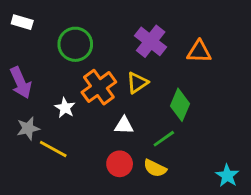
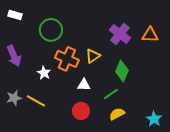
purple cross: (151, 41) -> (120, 34), moved
orange triangle: (199, 52) -> (150, 35), moved
orange cross: (99, 87) -> (67, 59), turned -30
gray star: (28, 128) -> (14, 98), moved
yellow semicircle: (155, 168) -> (117, 114), moved, turned 126

